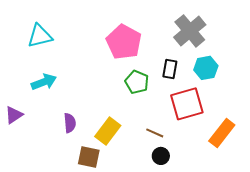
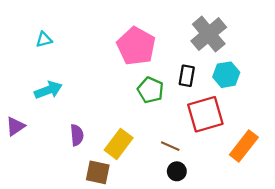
cyan triangle: (40, 36) -> (44, 40), size x0.6

